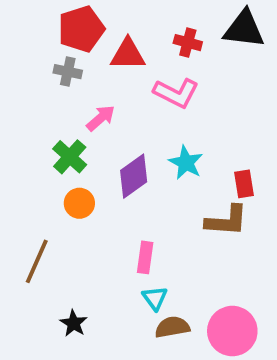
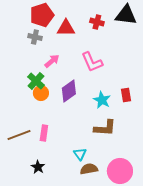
pink L-shape: (176, 93) -> (92, 62), moved, turned 40
cyan star: (186, 163) -> (102, 100), moved
orange circle: (79, 203) -> (41, 93), moved
brown L-shape: (227, 221) -> (105, 128), moved
pink rectangle: (145, 257) -> (44, 133), moved
brown line: (37, 261) -> (19, 135), turned 45

